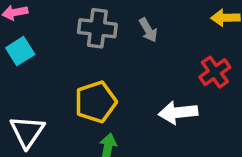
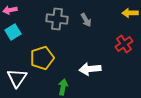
yellow pentagon: (96, 102) -> (42, 58), moved
white arrow: (178, 112) -> (90, 69), moved

